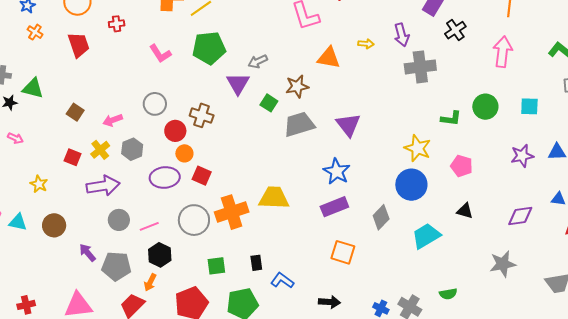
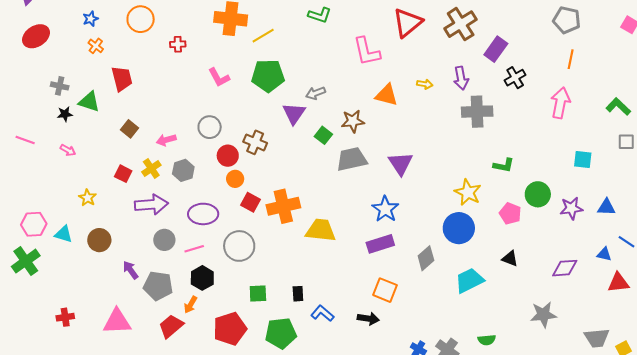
red trapezoid: (79, 45) -> (122, 79), moved
green circle: (485, 107) -> (538, 194), moved
purple ellipse: (165, 177) -> (203, 214), moved
orange cross: (232, 212) -> (283, 206), moved
black arrow: (329, 302) -> (368, 319), moved

